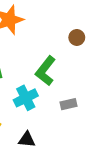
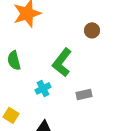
cyan cross: (26, 98) -> (43, 88), size x0.7

